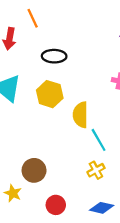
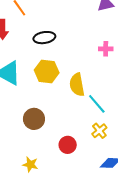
brown circle: (34, 170) -> (34, 119), moved
red circle: (56, 205) -> (68, 145), moved

